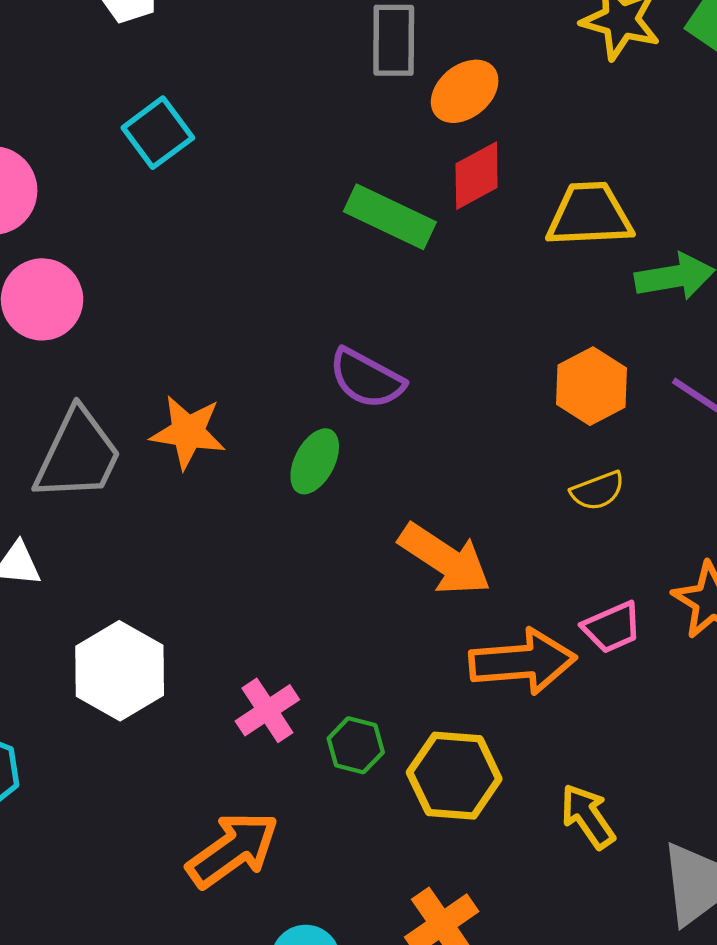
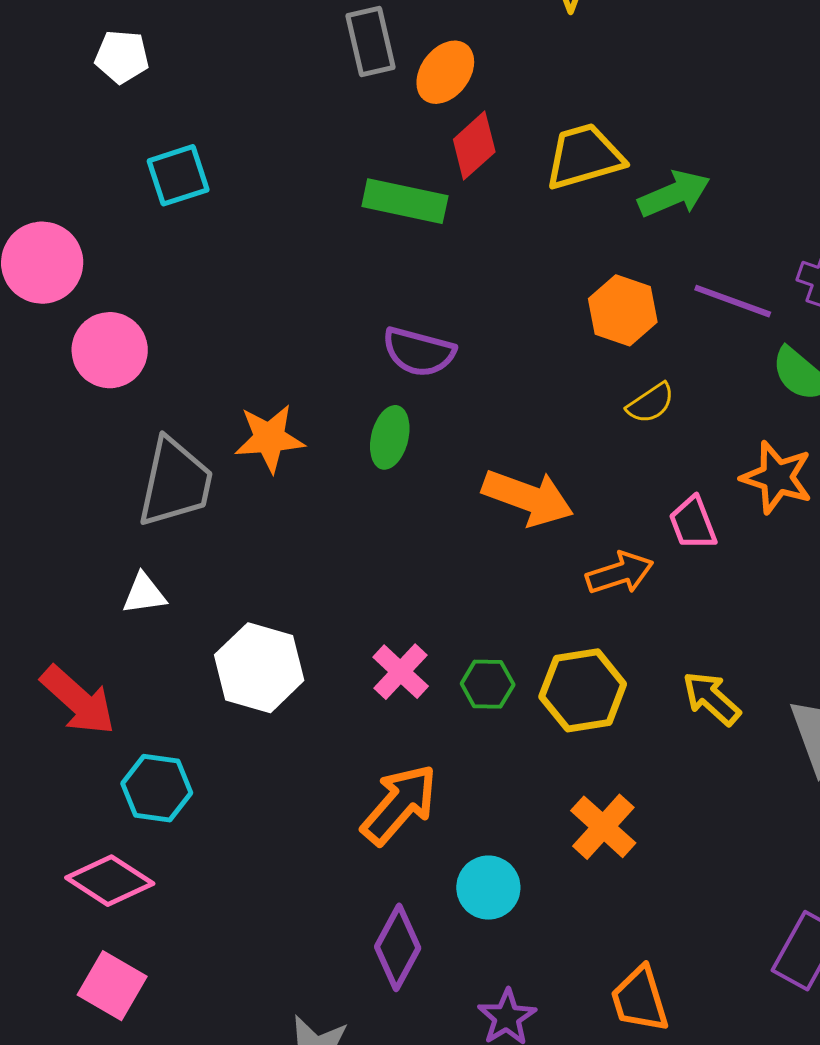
cyan square: (158, 133) -> (178, 175), turned 32
pink trapezoid: (612, 627) -> (693, 523), turned 106
orange arrow: (523, 662) -> (620, 573), size x0.7

